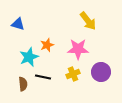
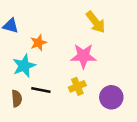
orange star: (47, 45) -> (39, 43), moved
purple circle: (101, 72) -> (111, 97), moved

